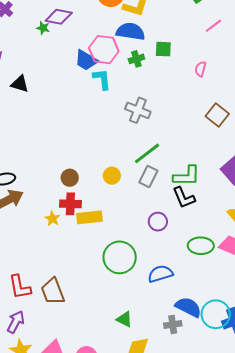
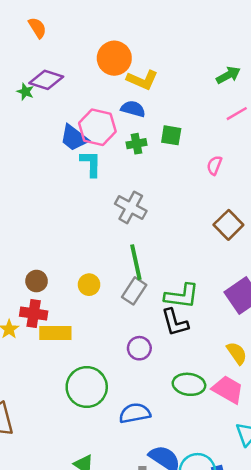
blue semicircle: (130, 32) -> (133, 109), size x0.7
green line: (147, 153) -> (136, 262), turned -72

